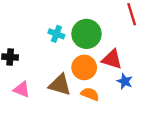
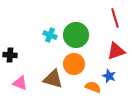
red triangle: (112, 59) -> (116, 51), moved, turned -36
orange semicircle: (90, 94) -> (93, 87), moved

